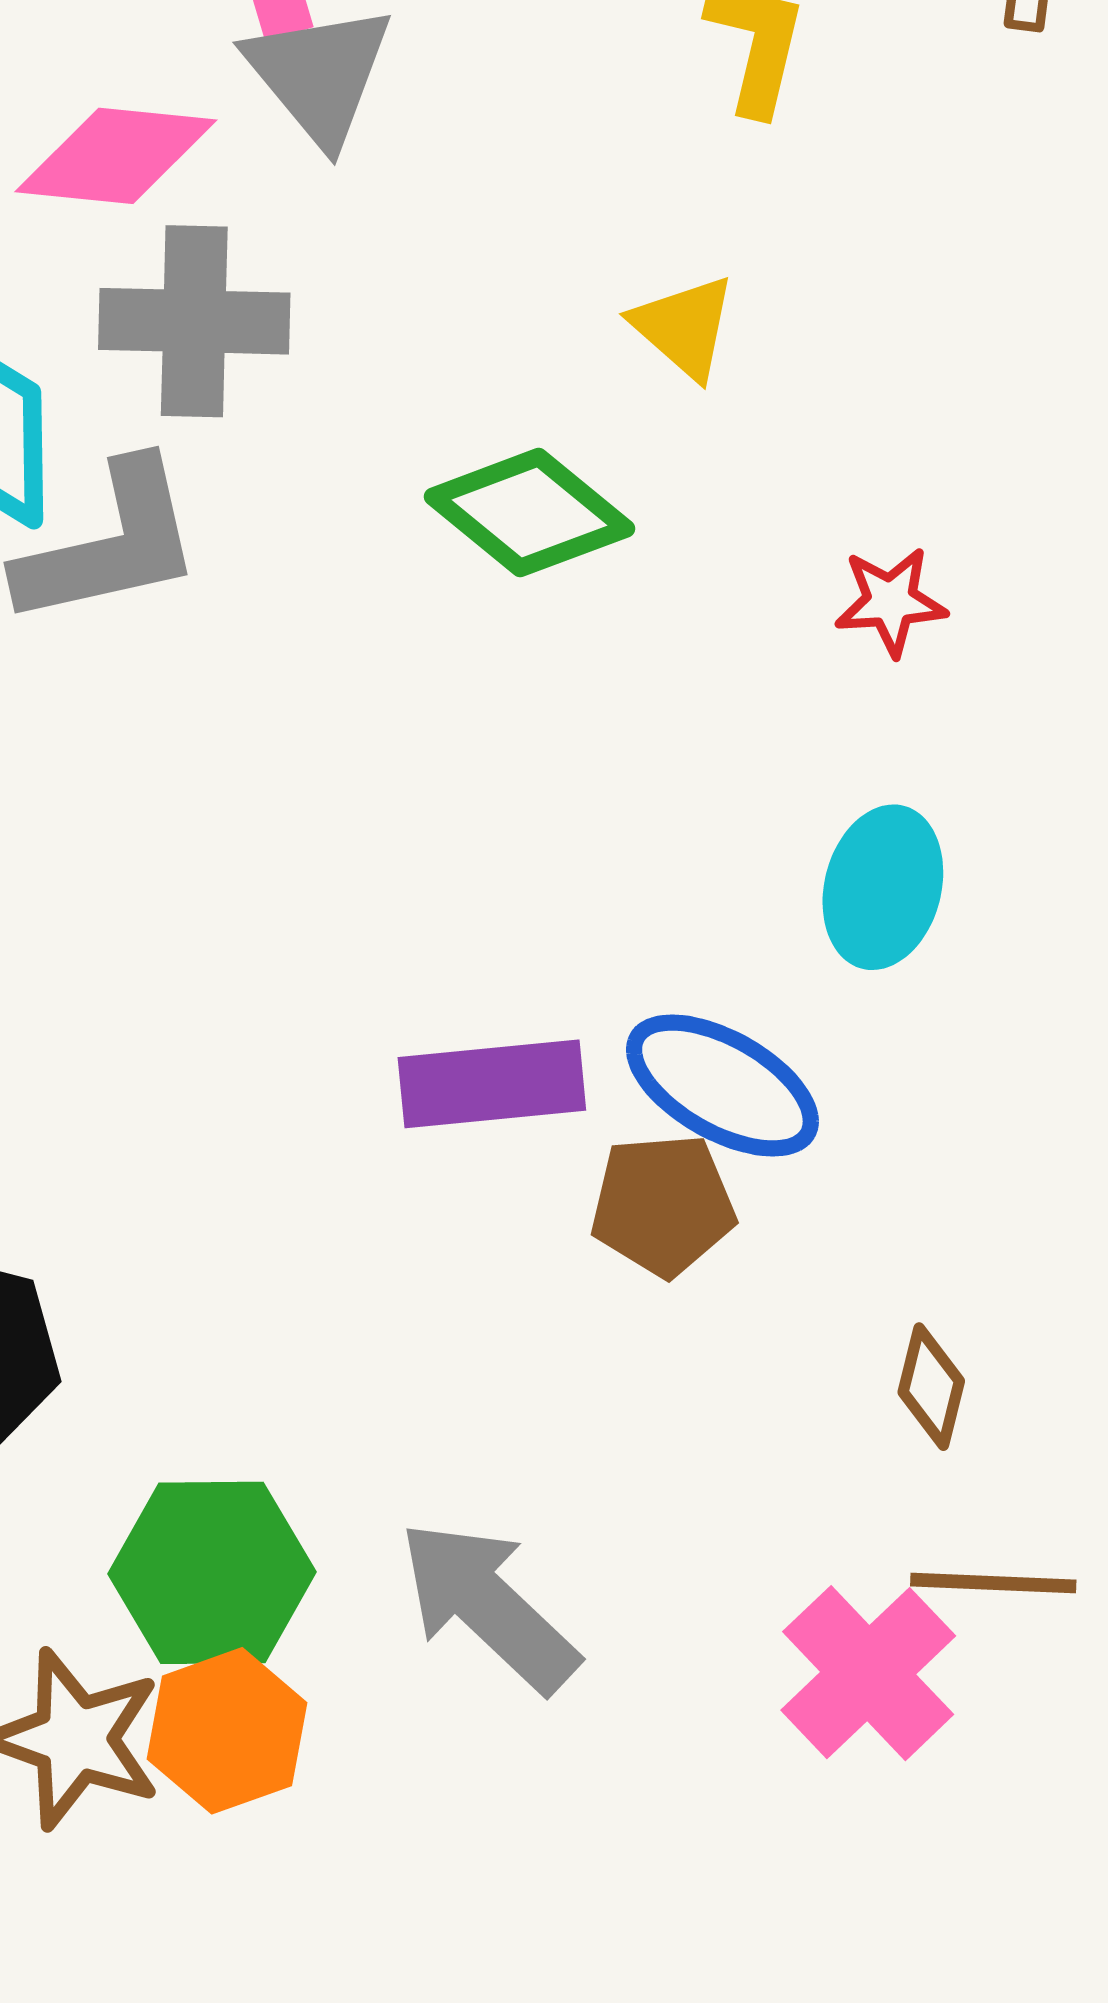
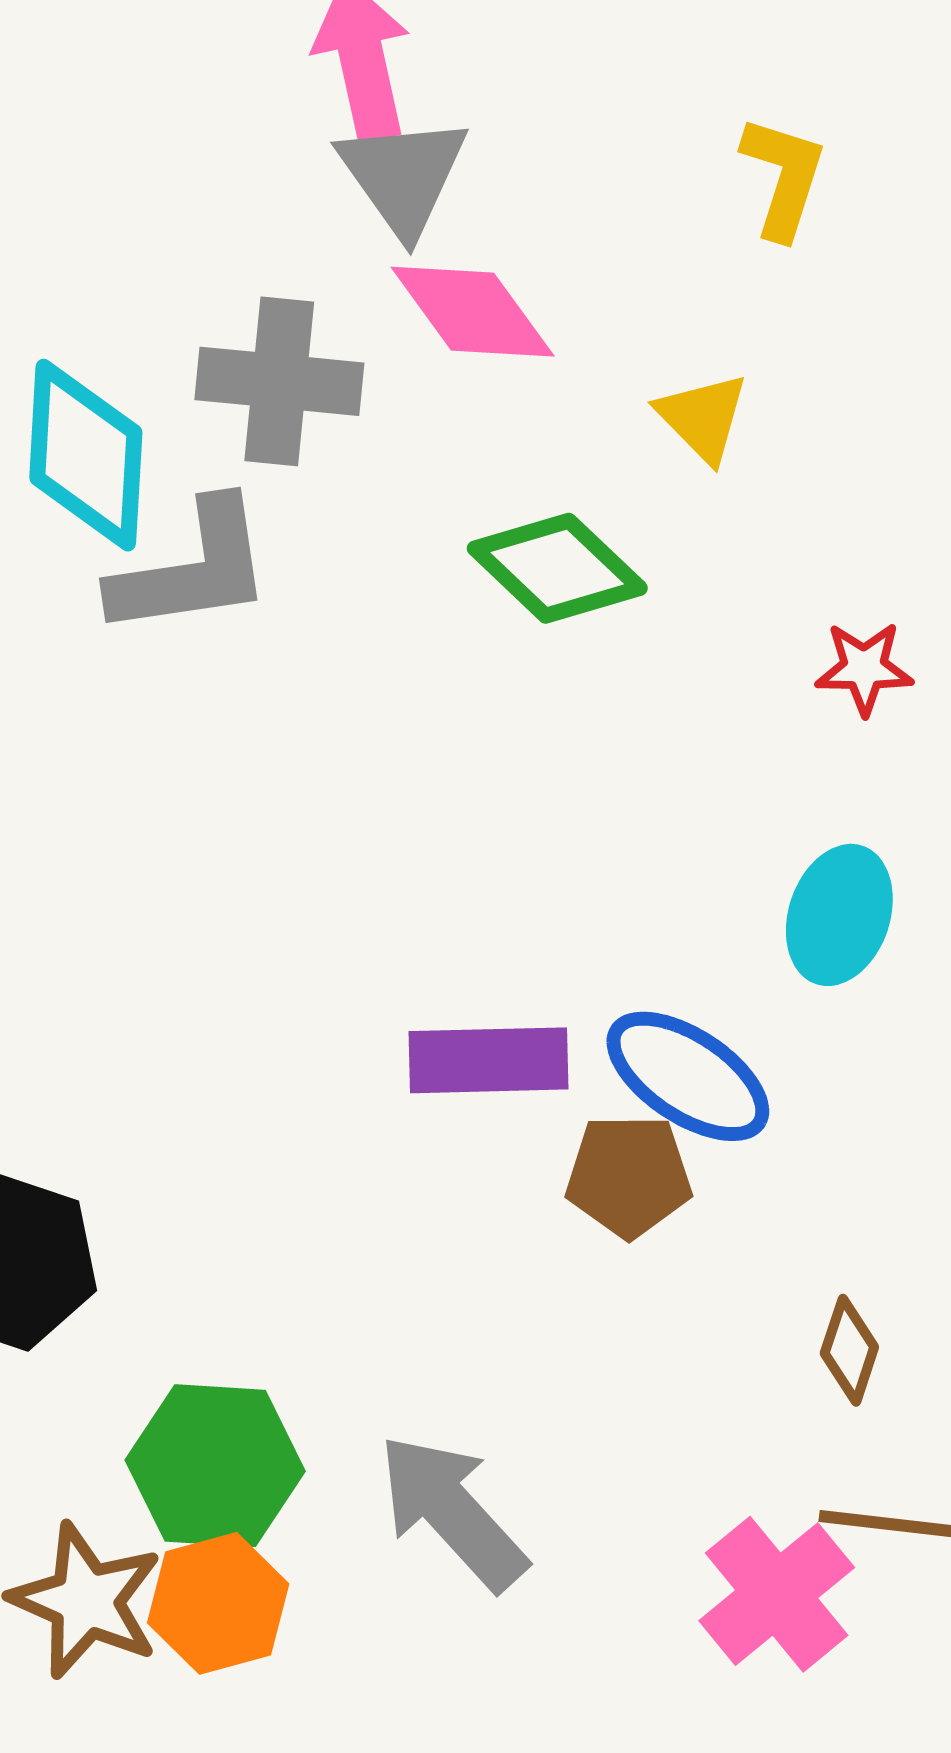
pink diamond: (116, 156) -> (473, 312), moved, turned 44

